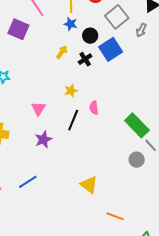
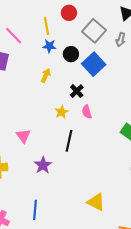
black cross: (85, 59) -> (77, 91), moved
pink semicircle: (94, 108) -> (87, 112), moved
pink triangle: (38, 109) -> (23, 136), moved
blue line: (28, 182) -> (35, 210), turned -42

